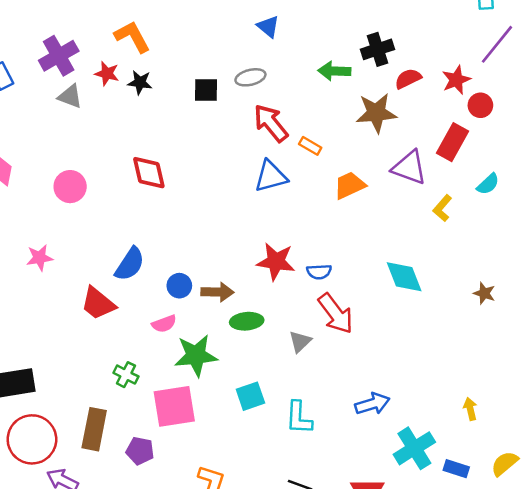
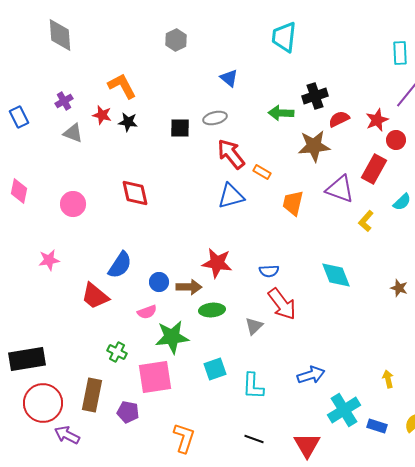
purple cross: (59, 56) -> (64, 101), size x0.6
orange trapezoid: (350, 185) -> (293, 203), turned -52
red star: (276, 262) -> (217, 263), moved

